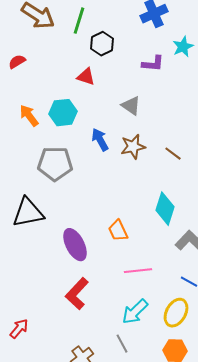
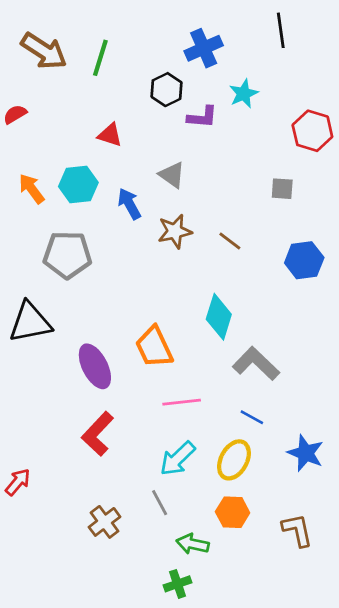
black hexagon: (102, 44) -> (166, 90), moved
blue arrow: (100, 140) -> (129, 204), moved
orange trapezoid: (118, 231) -> (154, 347), size x1.4

